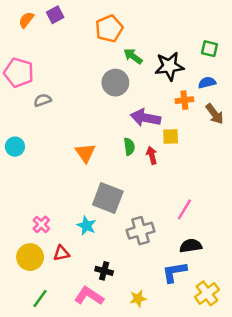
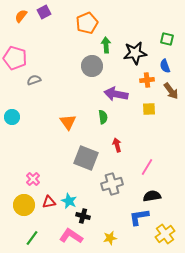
green arrow: (133, 56) -> (106, 45), turned 49
blue semicircle: (207, 83) -> (165, 66), turned -96
yellow square: (171, 137) -> (149, 109), moved
red arrow: (152, 155) -> (117, 145), moved
cyan star: (87, 226) -> (69, 201), moved

